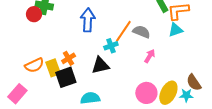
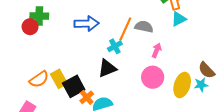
blue arrow: (88, 20) -> (87, 24), turned 95
orange cross: (69, 58) -> (87, 97), moved
pink circle: (146, 93) -> (153, 77), moved

